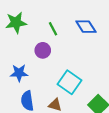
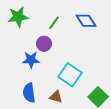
green line: (53, 29) -> (54, 23), turned 64
blue star: (19, 73) -> (31, 60), moved

